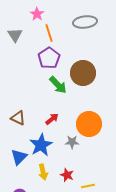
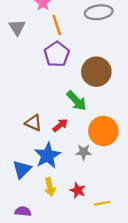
green arrow: (58, 85) -> (77, 101), moved
brown triangle: (18, 118) -> (33, 123), moved

